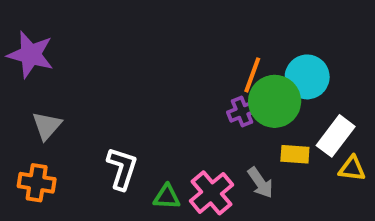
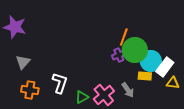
cyan circle: (307, 77) -> (151, 61), moved
orange cross: (37, 183) -> (30, 90), moved
green triangle: (167, 197) -> (82, 97), turned -32

